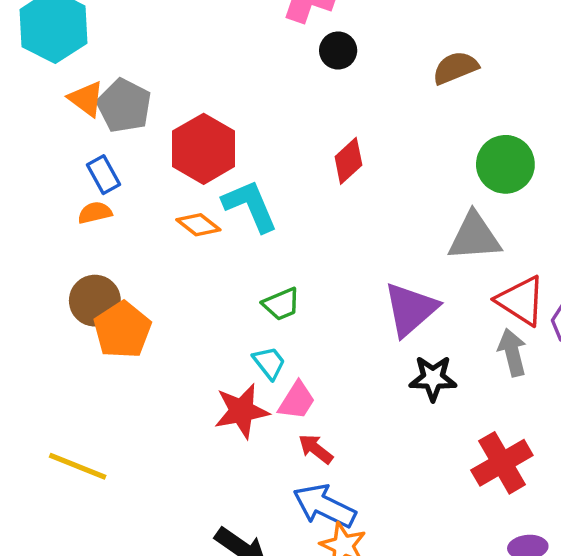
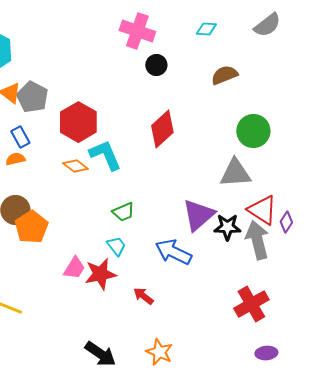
red diamond: (348, 161) -> (162, 129), size x1.4
gray arrow: (512, 352) -> (257, 240), size x1.4
black star: (433, 378) -> (227, 227), moved
pink trapezoid: (297, 401) -> (74, 268), moved
blue arrow: (324, 506) -> (173, 252), moved

